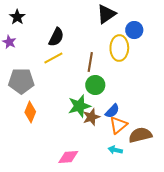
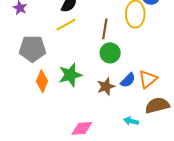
green star: (79, 106) -> (70, 75), moved
orange triangle: (118, 125) -> (148, 79), moved

